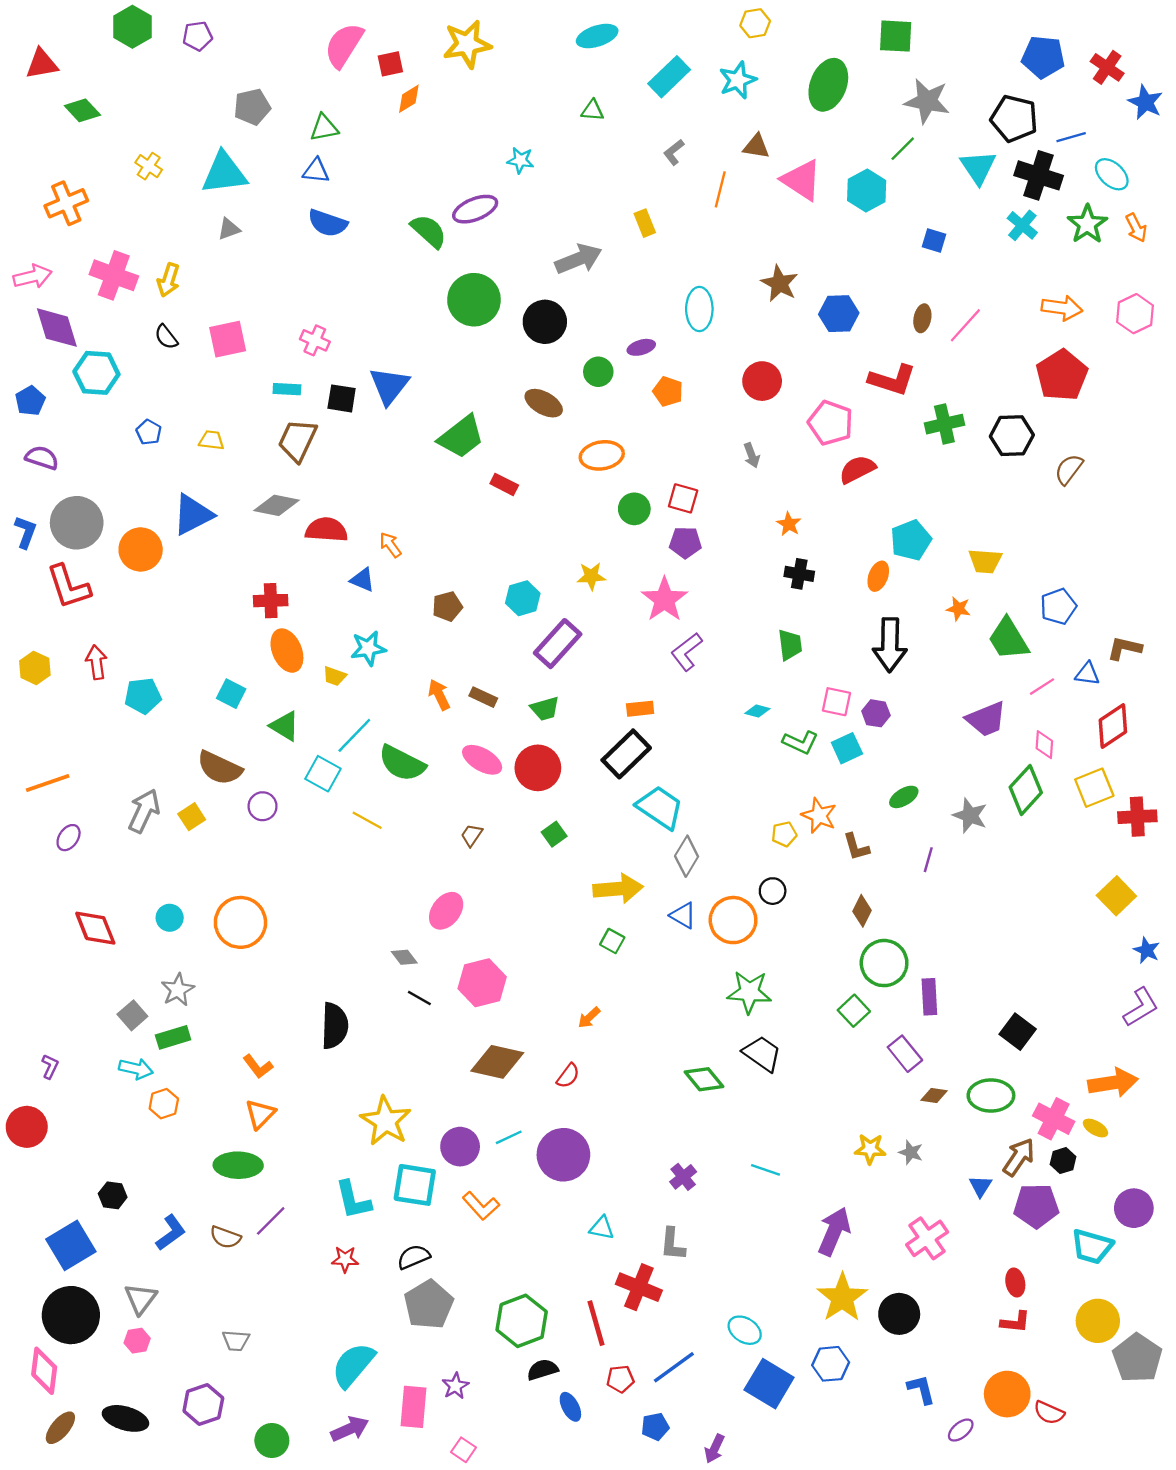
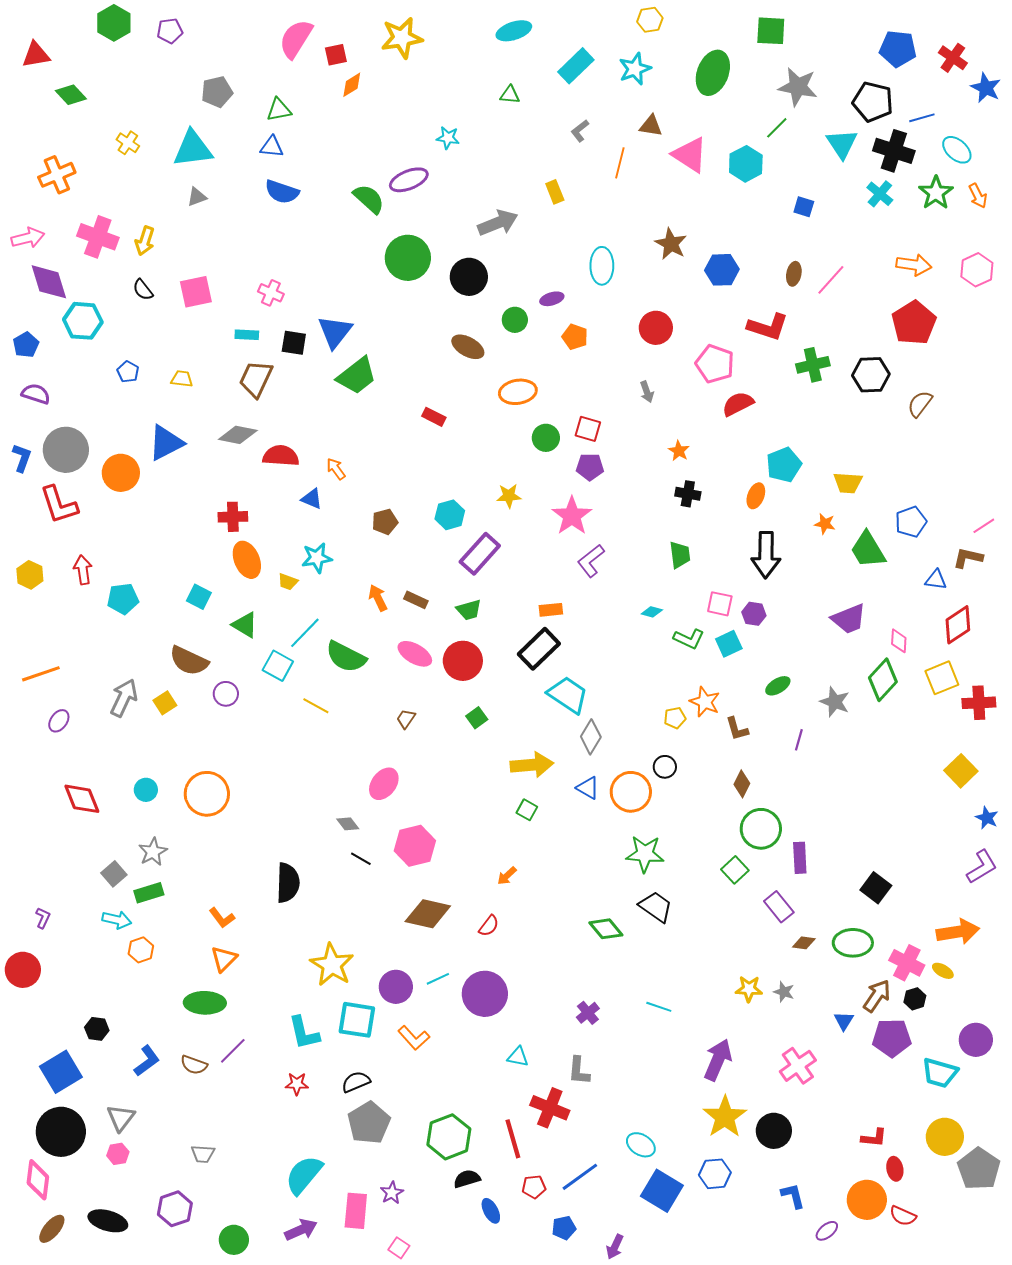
green trapezoid: (461, 437) -> (357, 376), moved
pink line: (1042, 687) -> (984, 526), moved
red ellipse: (1015, 1283) -> (895, 1169), moved

